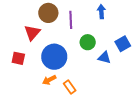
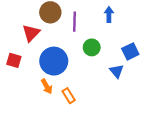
blue triangle: (104, 58) -> (117, 71), moved, turned 32
orange arrow: (49, 80) -> (47, 86), turned -96

